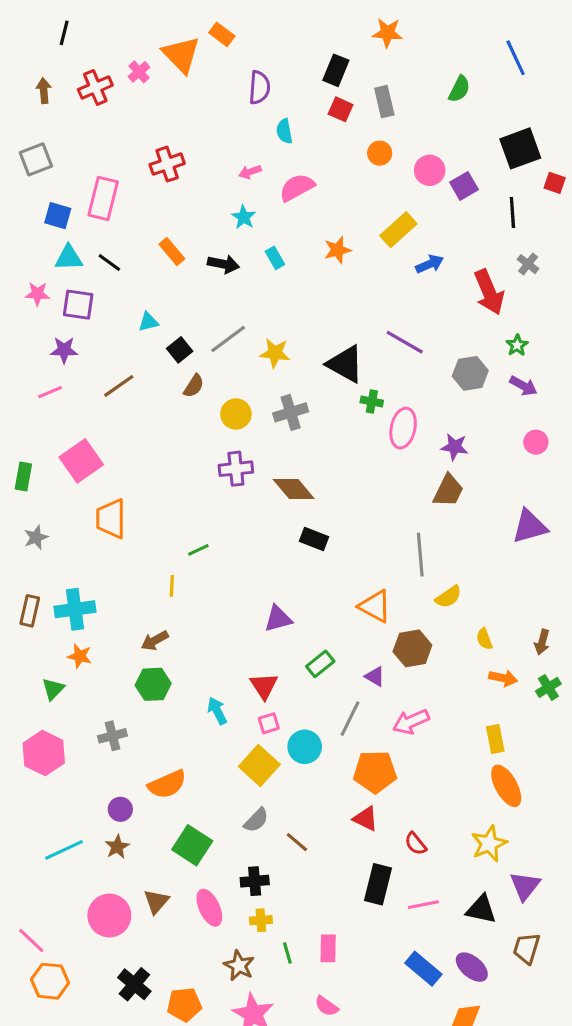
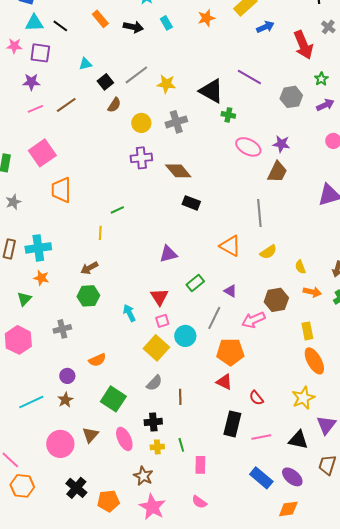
purple arrow: (523, 386) -> (325, 105), turned -54
pink line: (50, 392) -> (35, 109), moved
pink ellipse: (403, 428) -> (248, 147), moved, turned -75
yellow semicircle: (448, 597) -> (268, 252), moved
brown hexagon: (412, 648) -> (276, 300), moved
orange semicircle: (167, 784) -> (97, 360), size x0.7
brown line: (297, 842) -> (180, 397), turned 49
green line: (287, 953) -> (181, 445), moved

